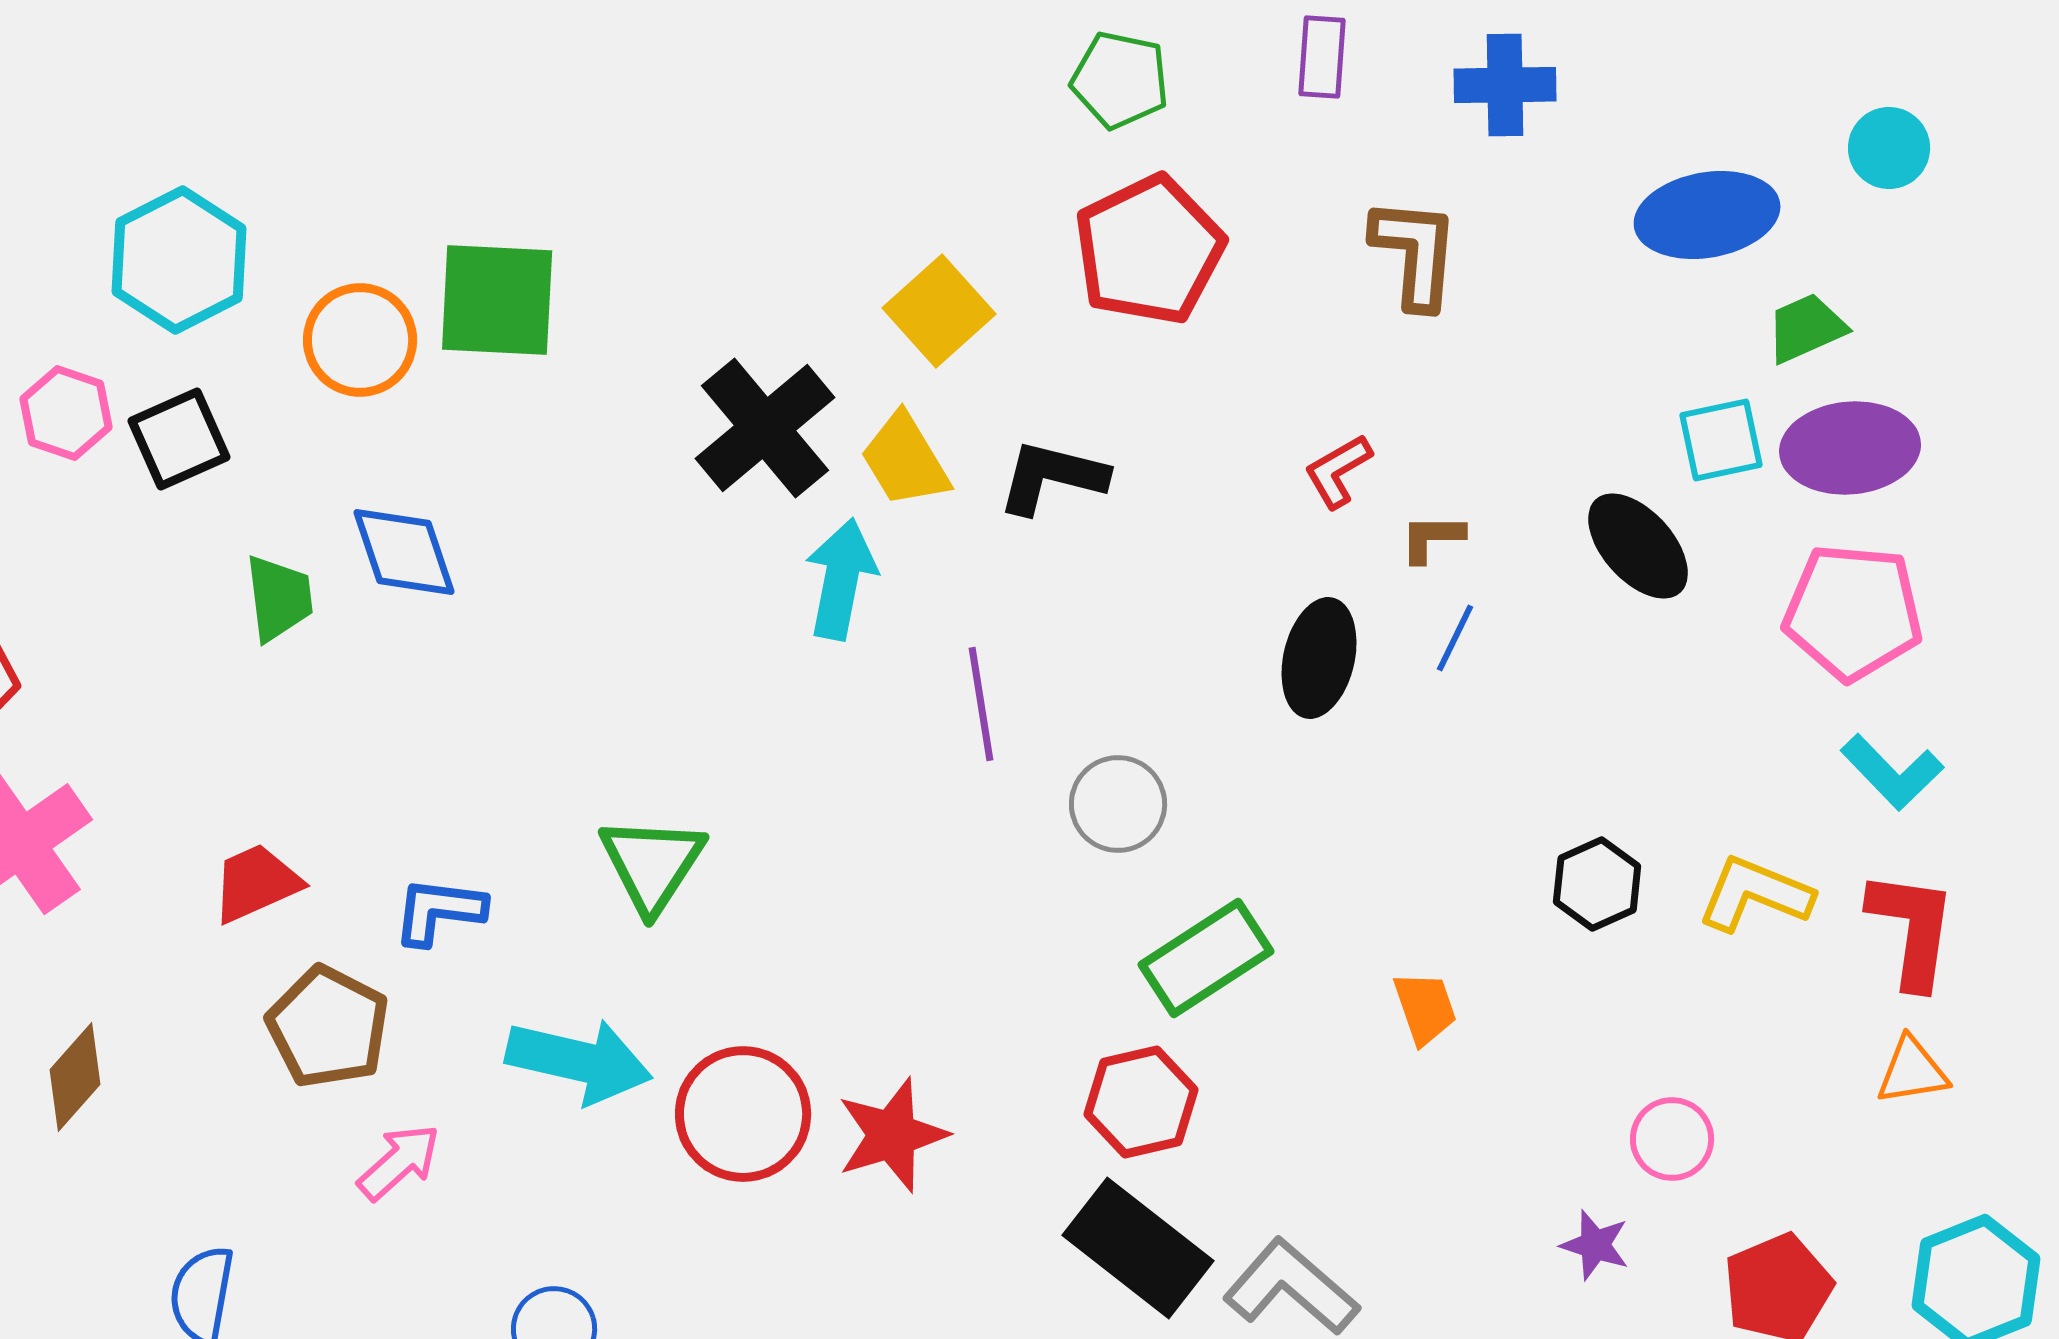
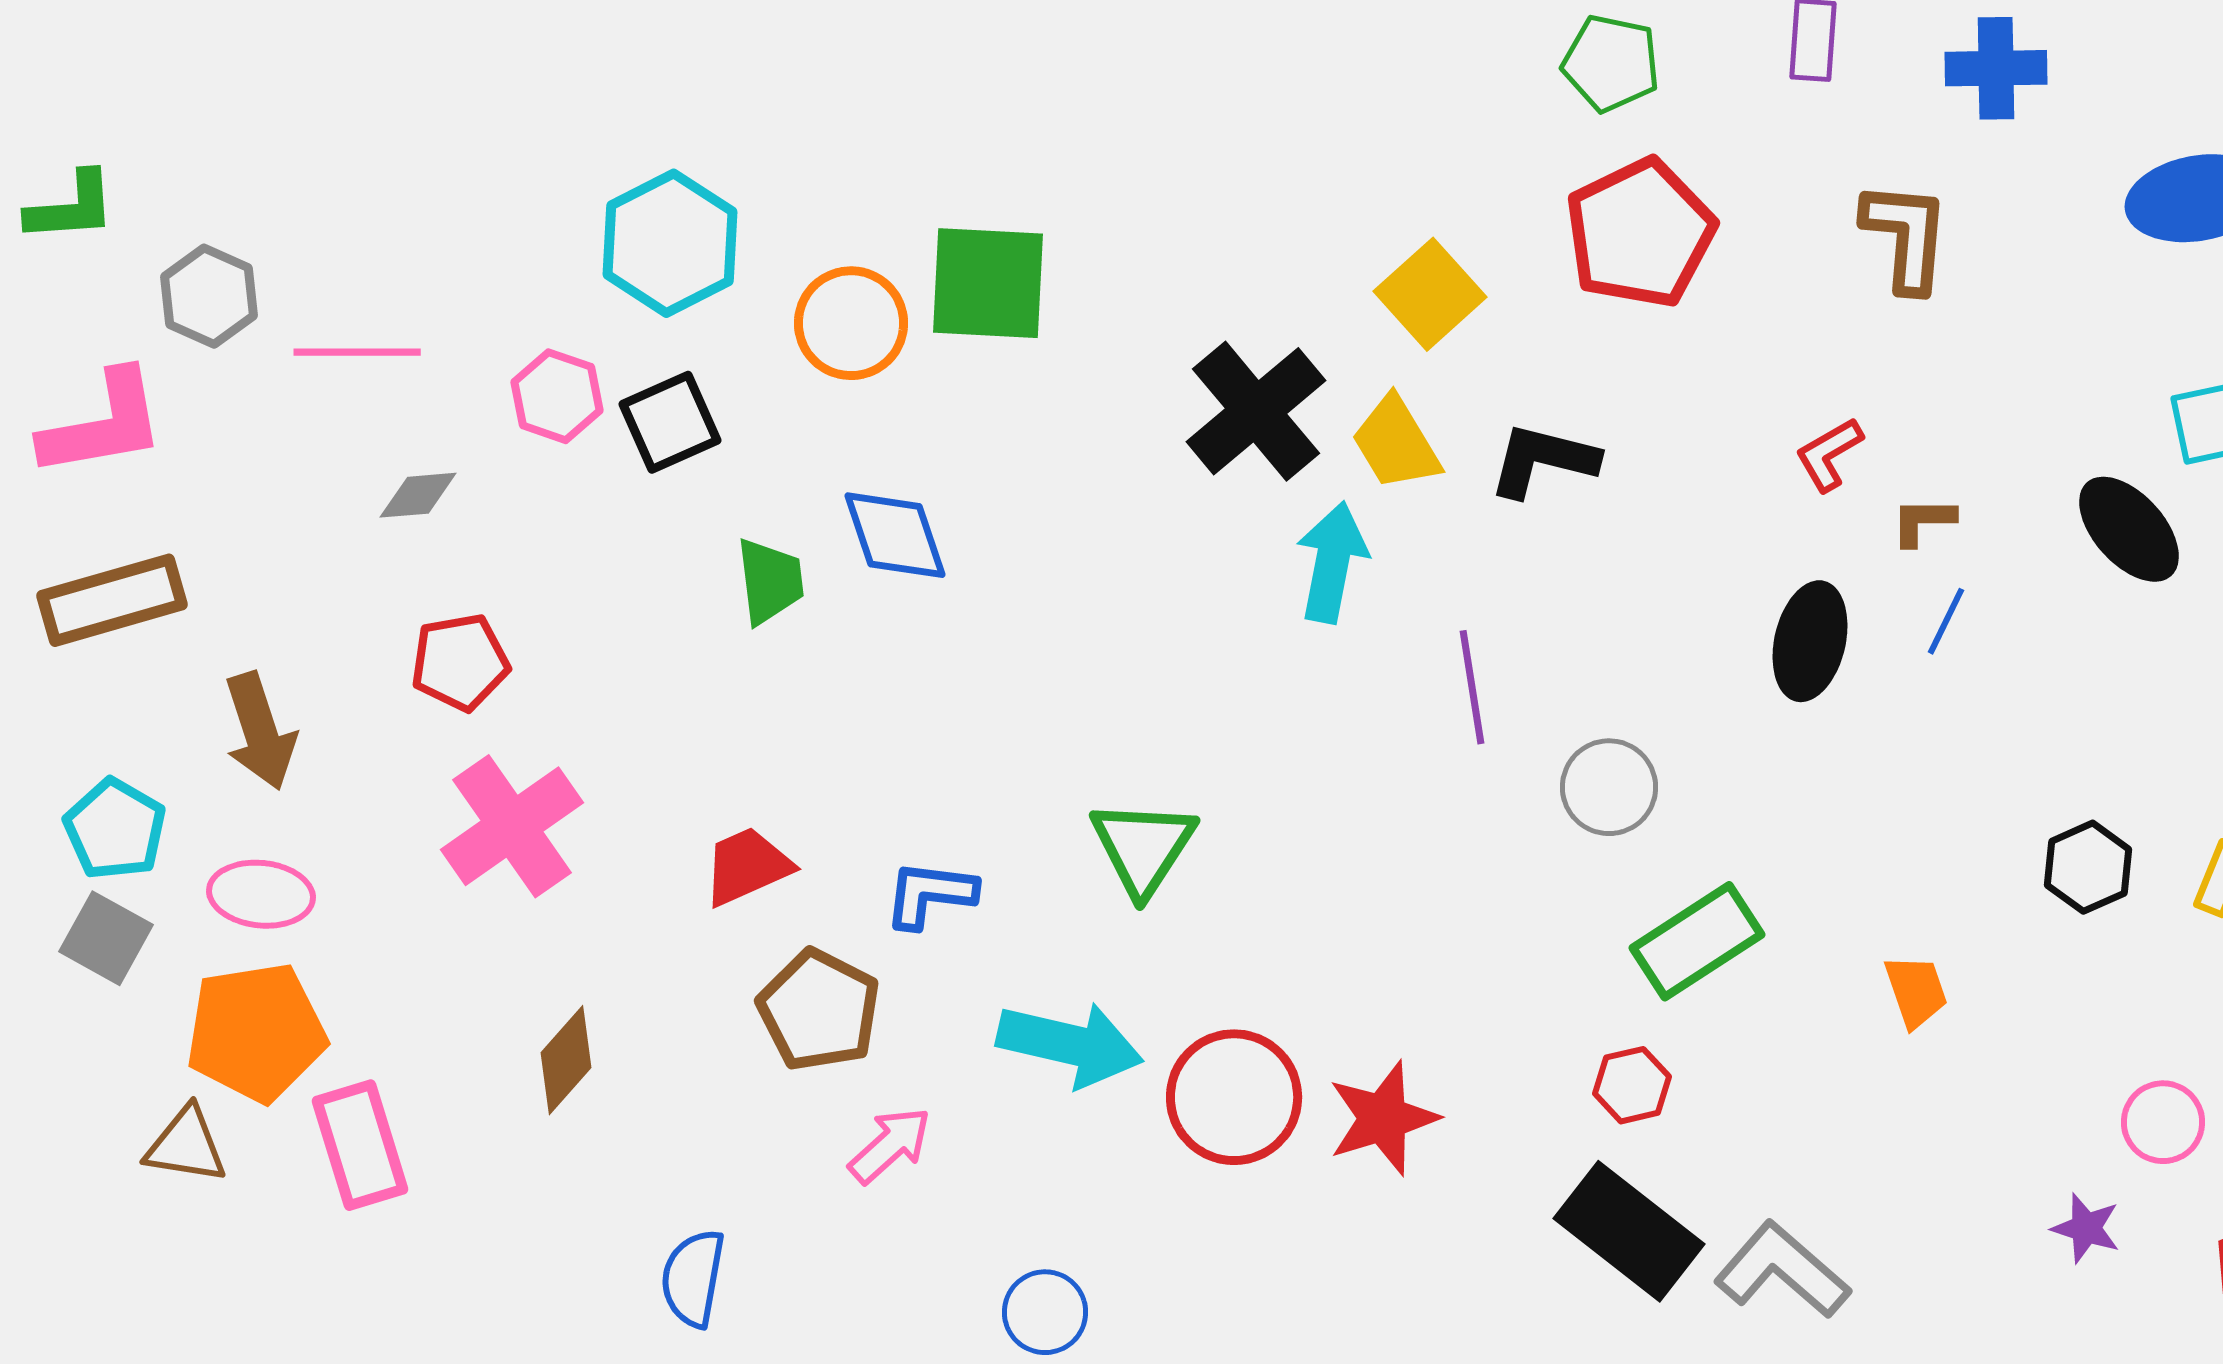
red hexagon: (1141, 1102) -> (1632, 1085), size x0.7

